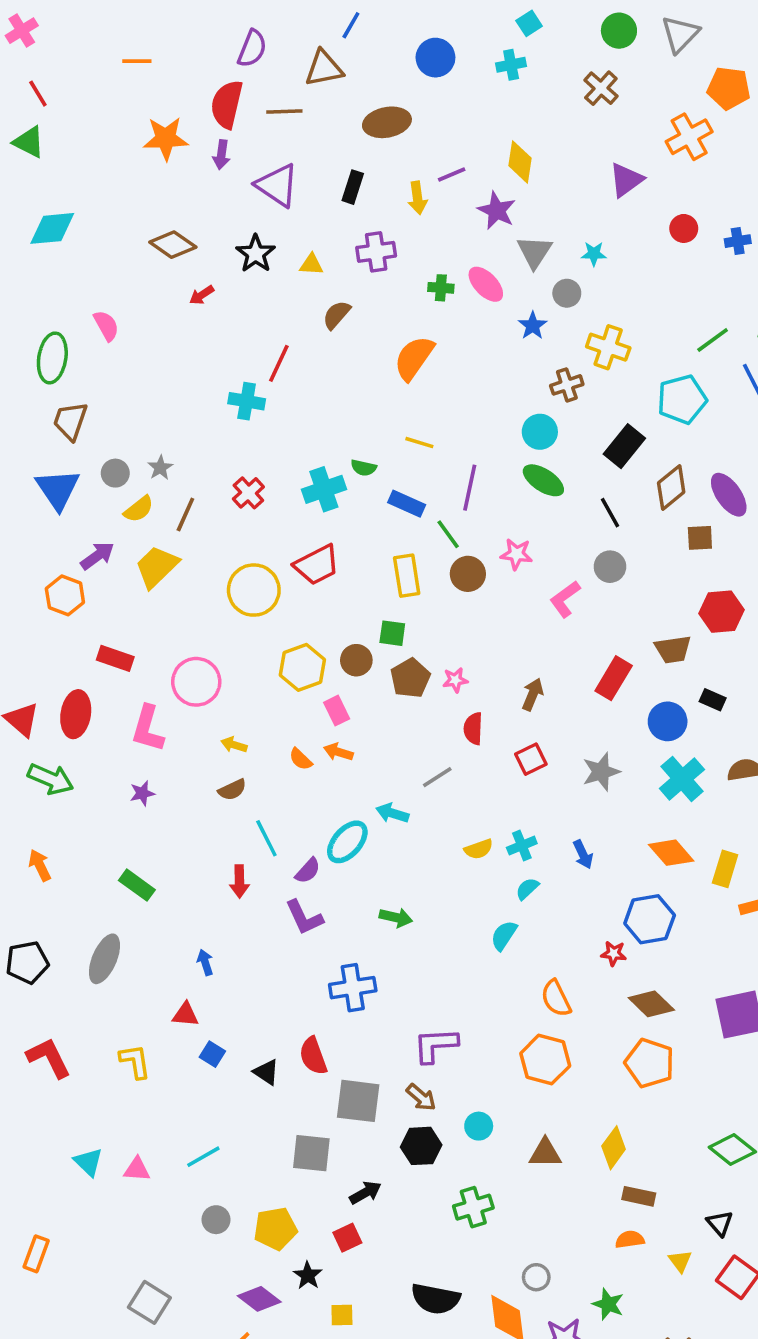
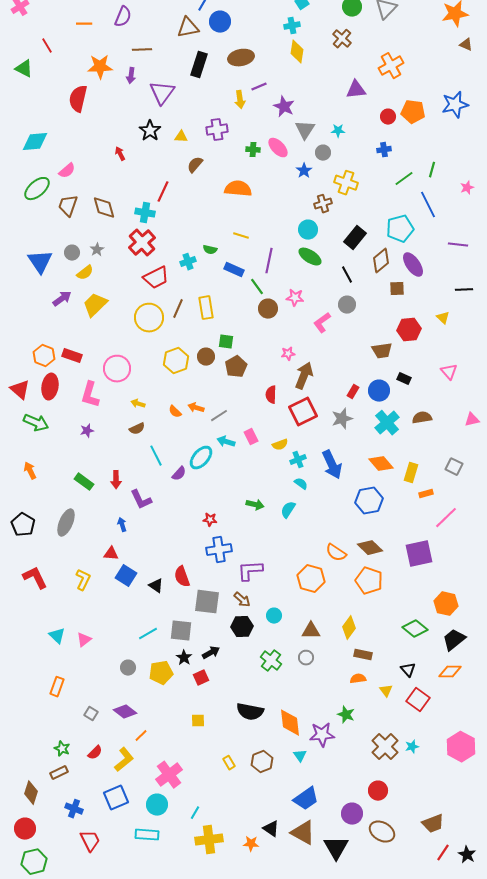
purple semicircle: (252, 49) -> (123, 17), moved
blue circle: (435, 58) -> (220, 22), moved
orange pentagon: (729, 88) -> (413, 112), moved
red line: (38, 94) -> (47, 46), moved
red semicircle: (227, 104) -> (78, 99), moved
brown line: (284, 112) -> (142, 50), moved
brown ellipse: (387, 122) -> (241, 58), moved
yellow diamond: (520, 162) -> (297, 52), moved
purple triangle: (626, 180) -> (356, 90), turned 30
purple triangle: (277, 185) -> (162, 93), turned 32
black rectangle: (353, 187) -> (199, 65), moved, size x1.4
cyan diamond: (52, 228) -> (35, 142), moved
blue cross: (738, 241) -> (384, 150), moved
brown diamond: (173, 245) -> (104, 208), moved, turned 40
red arrow: (202, 295) -> (120, 154), turned 96
pink semicircle: (106, 326) -> (67, 171), turned 78
green ellipse: (52, 358) -> (37, 189), turned 40
orange semicircle: (414, 358) -> (238, 189), turned 60
cyan pentagon: (682, 399) -> (400, 229), moved
brown trapezoid: (70, 421) -> (68, 206), moved
cyan cross: (324, 489) -> (188, 262), size x0.7
red cross: (248, 493) -> (142, 243), moved, size x1.5
brown line: (185, 514) -> (178, 309), moved
red trapezoid: (317, 565) -> (156, 278), moved
yellow rectangle: (407, 576) -> (206, 308), moved
orange hexagon: (65, 595) -> (44, 356), moved
red rectangle: (614, 678) -> (353, 392), moved, size x0.6
pink star: (455, 680) -> (288, 354), moved
brown arrow: (533, 694) -> (304, 376), size x1.5
pink rectangle: (337, 711) -> (251, 437), moved
red square: (531, 759) -> (303, 412), size x1.6
gray line: (437, 777) -> (219, 416), moved
yellow semicircle: (479, 849) -> (280, 445), moved
blue arrow: (583, 854) -> (332, 465), size x1.8
red arrow: (239, 881) -> (116, 480), moved
cyan semicircle: (527, 889) -> (301, 484), turned 80
purple L-shape: (304, 917) -> (141, 500), moved
green arrow: (396, 917) -> (255, 505), moved
red star: (614, 953) -> (210, 520), moved
black pentagon: (27, 962) -> (23, 525), turned -30
blue cross: (353, 988) -> (219, 550), moved
orange semicircle: (556, 998) -> (336, 553), moved, turned -30
blue square: (212, 1054) -> (126, 576), size x1.5
yellow L-shape: (135, 1061) -> (83, 580), turned 35
cyan line: (203, 1157) -> (148, 634), moved
pink triangle: (137, 1169) -> (84, 640), turned -42
green cross: (473, 1207) -> (271, 661), turned -35
orange rectangle: (36, 1254) -> (57, 687), moved
black star: (308, 1275) -> (184, 658), moved
gray circle: (536, 1277) -> (306, 658), moved
purple diamond: (259, 1299) -> (125, 712), moved
gray square: (149, 1302) -> (91, 714), size x0.6

